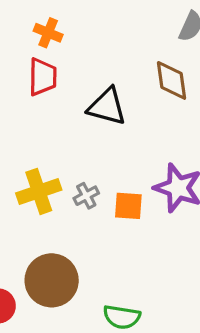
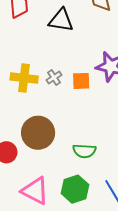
yellow cross: (39, 191) -> (24, 78), turned 32

